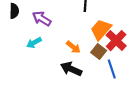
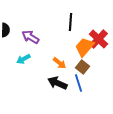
red cross: (116, 41) -> (98, 39), moved
blue line: (112, 69) -> (78, 83), moved

